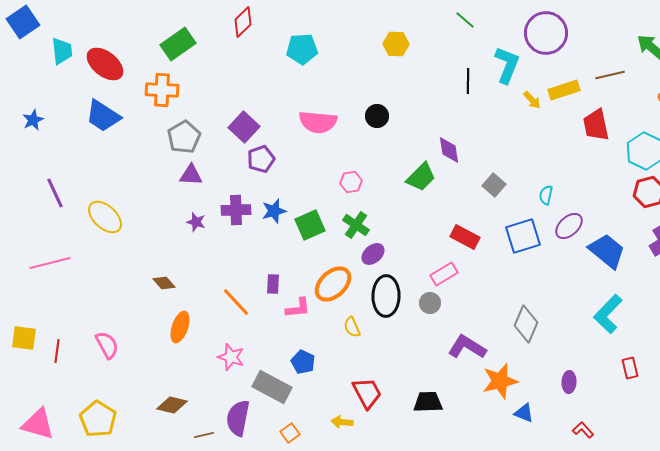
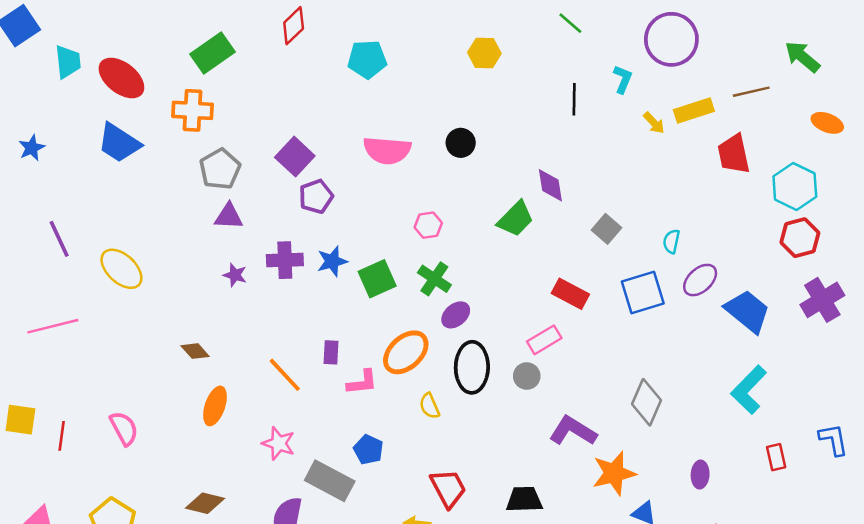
cyan L-shape: (507, 65) -> (623, 79), size x0.6

